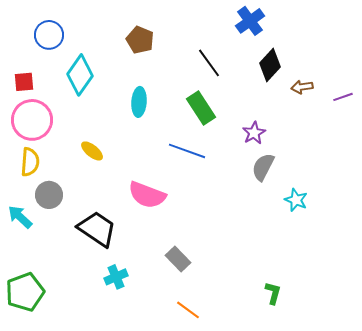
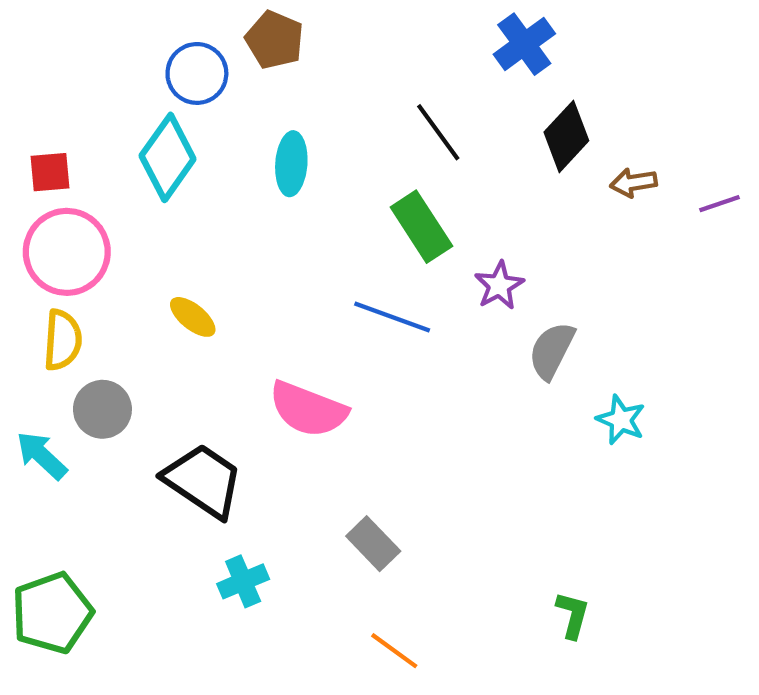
blue circle: (49, 35) -> (197, 73), moved
brown pentagon: (140, 40) -> (275, 40), moved
cyan ellipse: (139, 102) -> (291, 164), moved
purple star: (254, 133) -> (499, 285), moved

